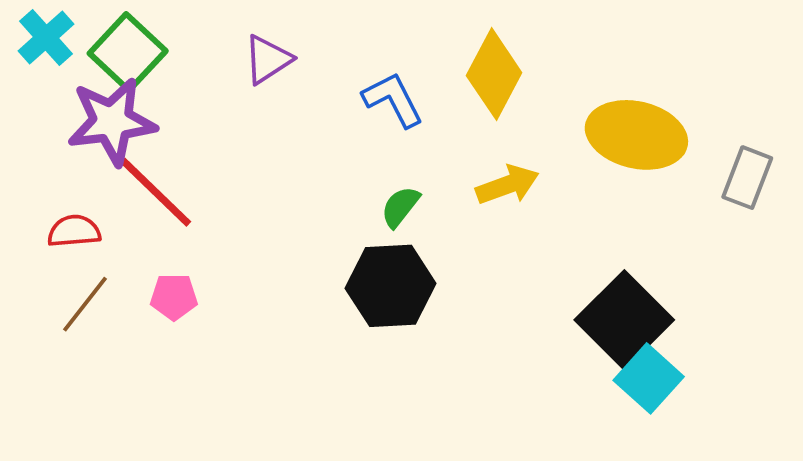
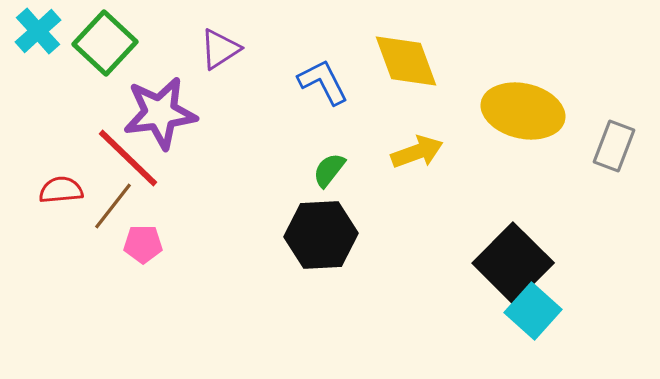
yellow diamond: (494, 74) -> (406, 61), turned -48
purple star: (112, 122) -> (160, 113), moved
brown line: (85, 304) -> (113, 206), moved

